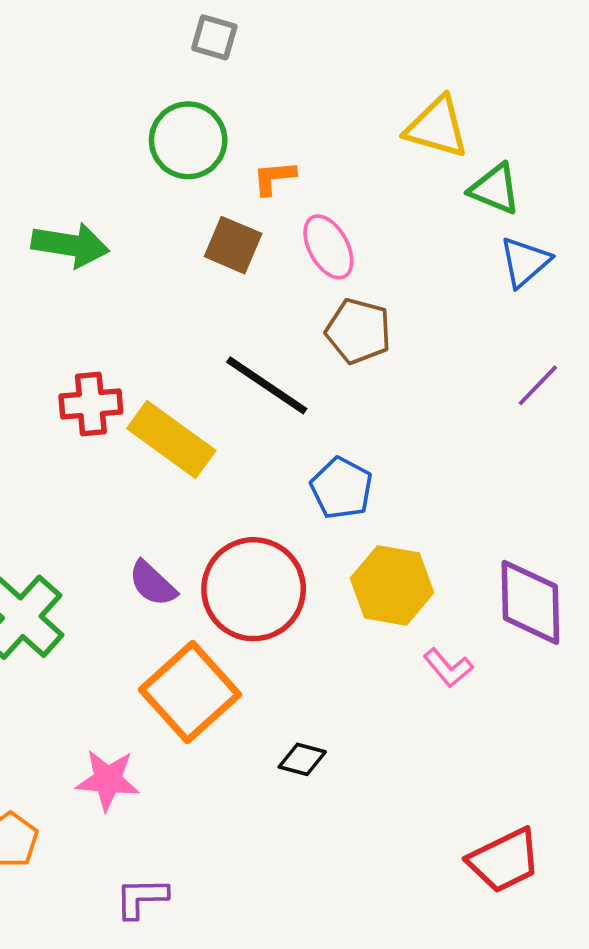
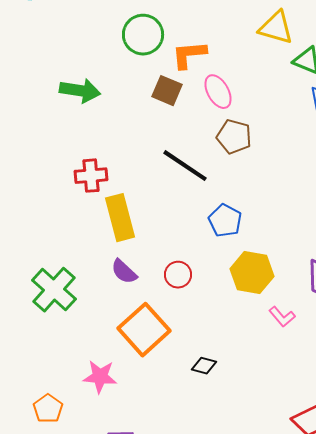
orange L-shape: (274, 178) -> (189, 55), size x1.5
yellow rectangle: (171, 440) -> (120, 218), moved, turned 39
red circle: (254, 589) -> (178, 275), size x0.5

